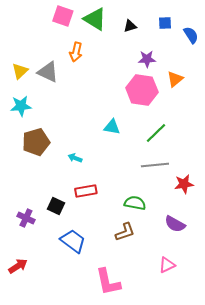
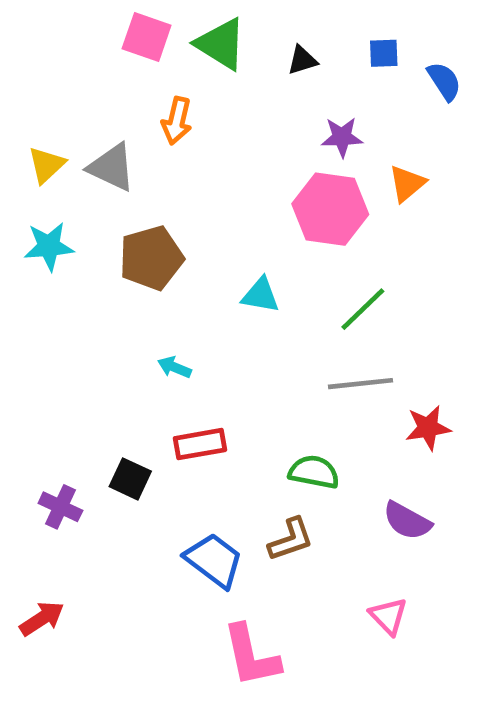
brown pentagon: (36, 142) -> (151, 258), moved
blue trapezoid: (73, 241) -> (214, 560), moved
pink triangle: (167, 265) -> (388, 616), turned -48

